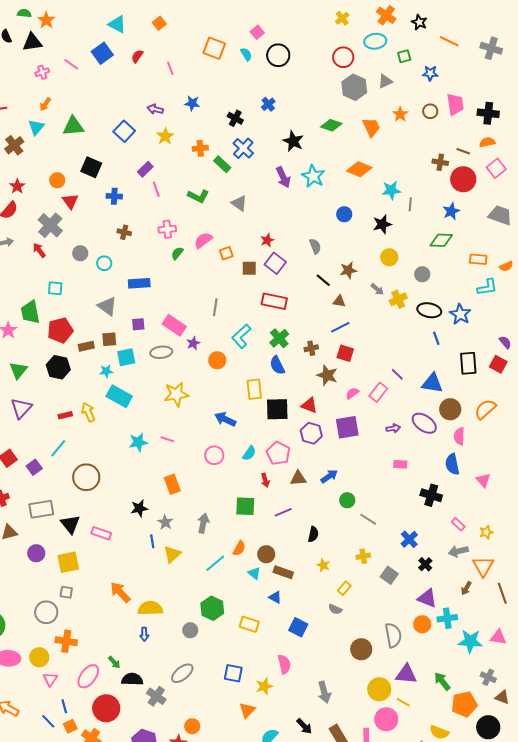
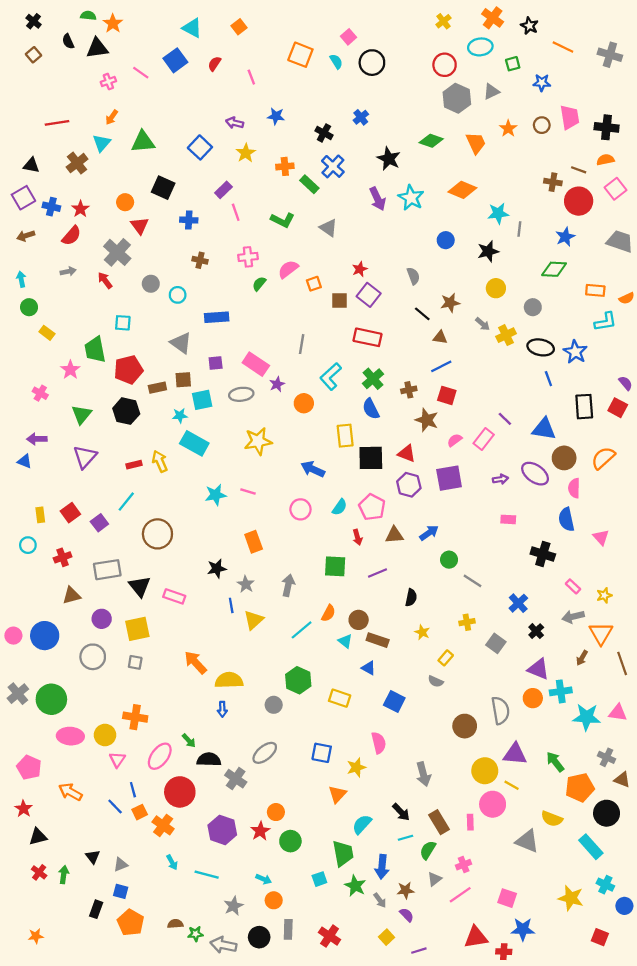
gray circle: (46, 612) -> (93, 657), moved

